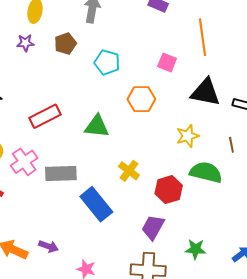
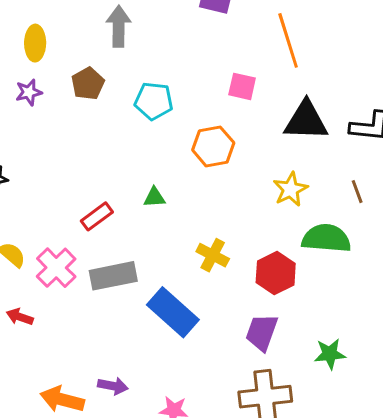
red rectangle: (45, 116) -> (97, 216), moved, size x0.7
green triangle: (97, 126) -> (154, 197), size x0.6

